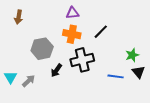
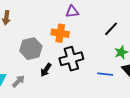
purple triangle: (72, 13) -> (72, 12), moved
black line: (101, 32) -> (111, 29), moved

